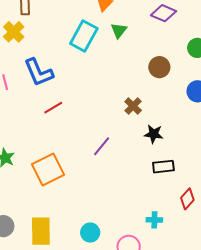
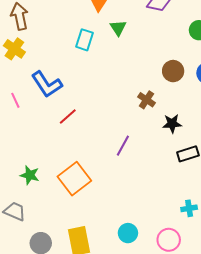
cyan rectangle: (84, 36) -> (85, 40), size x0.7
brown circle: (159, 67) -> (173, 71), moved

